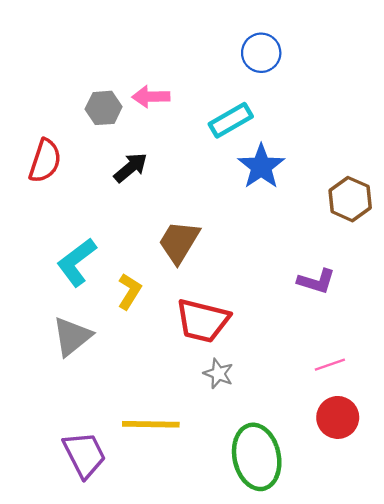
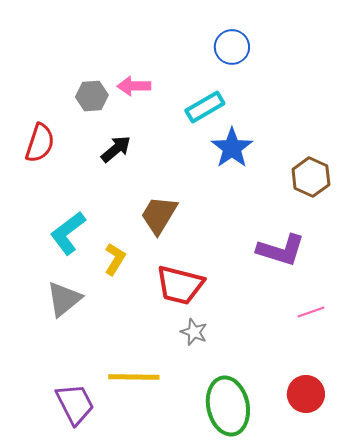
purple L-shape: (316, 281) -> (281, 250), size x1.4
pink line: (330, 365) -> (311, 312), moved
red circle: (338, 417) -> (306, 394), moved

